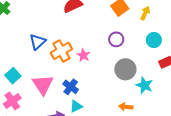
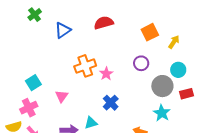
blue triangle: (37, 42) -> (63, 30), moved
gray circle: (125, 69) -> (162, 86), moved
pink triangle: (43, 85) -> (62, 96), size x0.6
blue cross: (71, 87) -> (111, 103), moved

